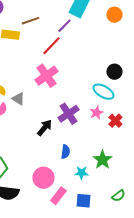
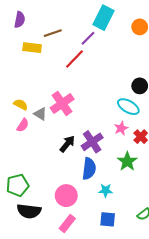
pink cross: (46, 76) -> (62, 103), moved
purple cross: (68, 114) -> (92, 142), moved
blue semicircle: (65, 152) -> (89, 169), size x1.5
green star: (102, 160) -> (127, 161), moved
pink rectangle: (58, 196) -> (67, 224), moved

